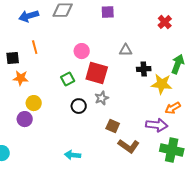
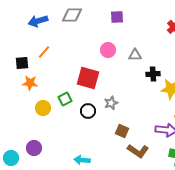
orange line: (35, 47) -> (44, 52), turned 56
pink circle: (82, 51) -> (108, 50), moved
red square: (97, 73) -> (88, 78), moved
green square: (68, 79) -> (65, 99), moved
purple circle: (25, 119) -> (34, 148), moved

